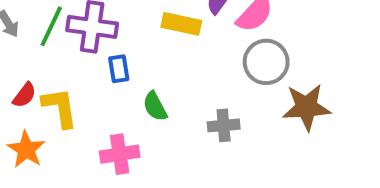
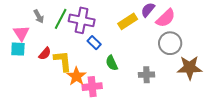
yellow rectangle: (181, 24) -> (128, 21), turned -48
blue rectangle: (119, 69) -> (94, 43), turned -40
orange star: (26, 149) -> (76, 76), moved

